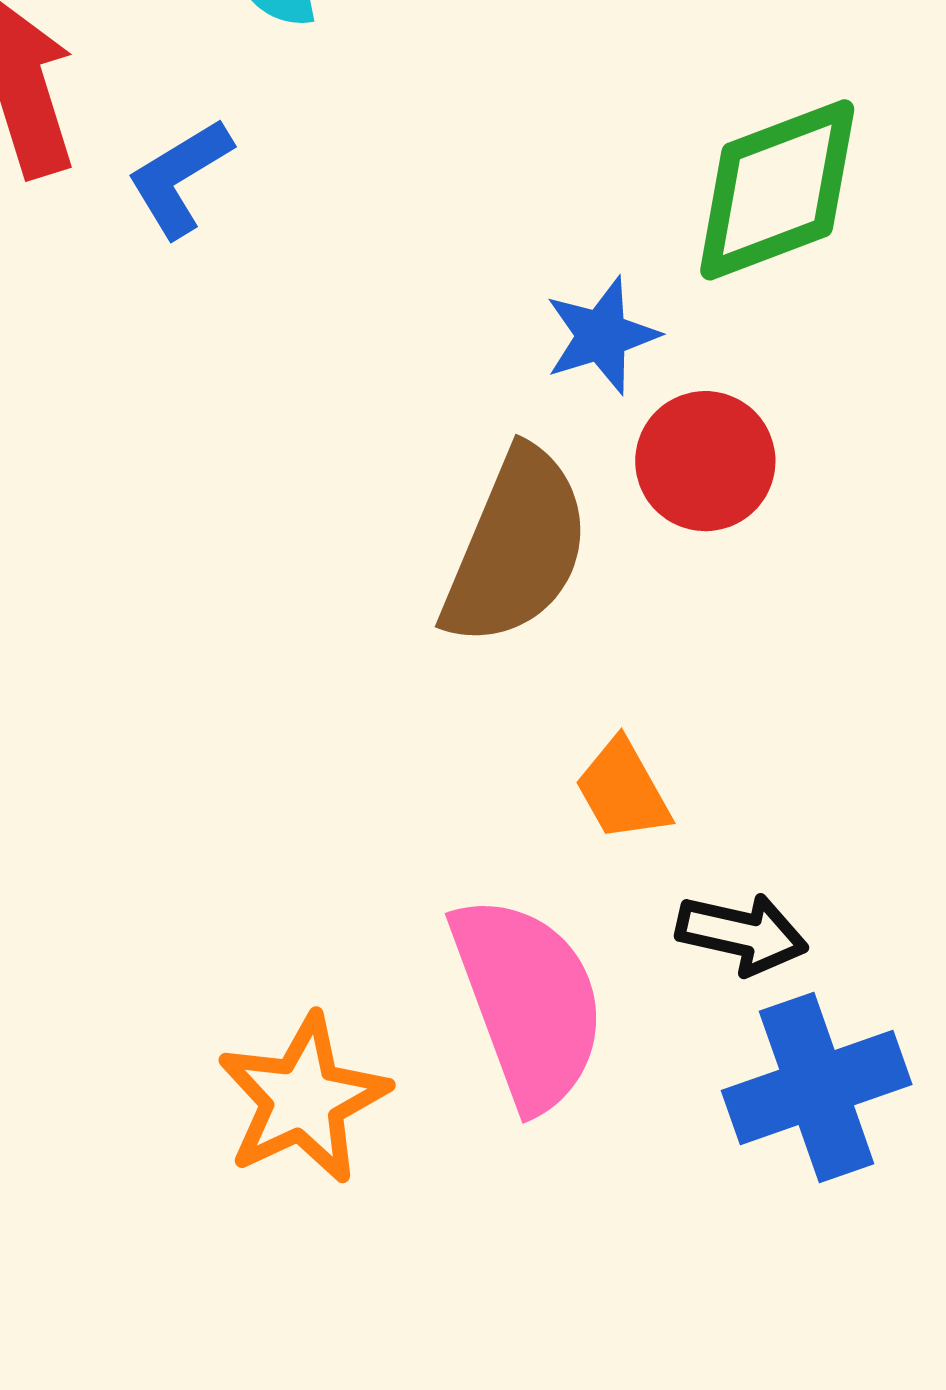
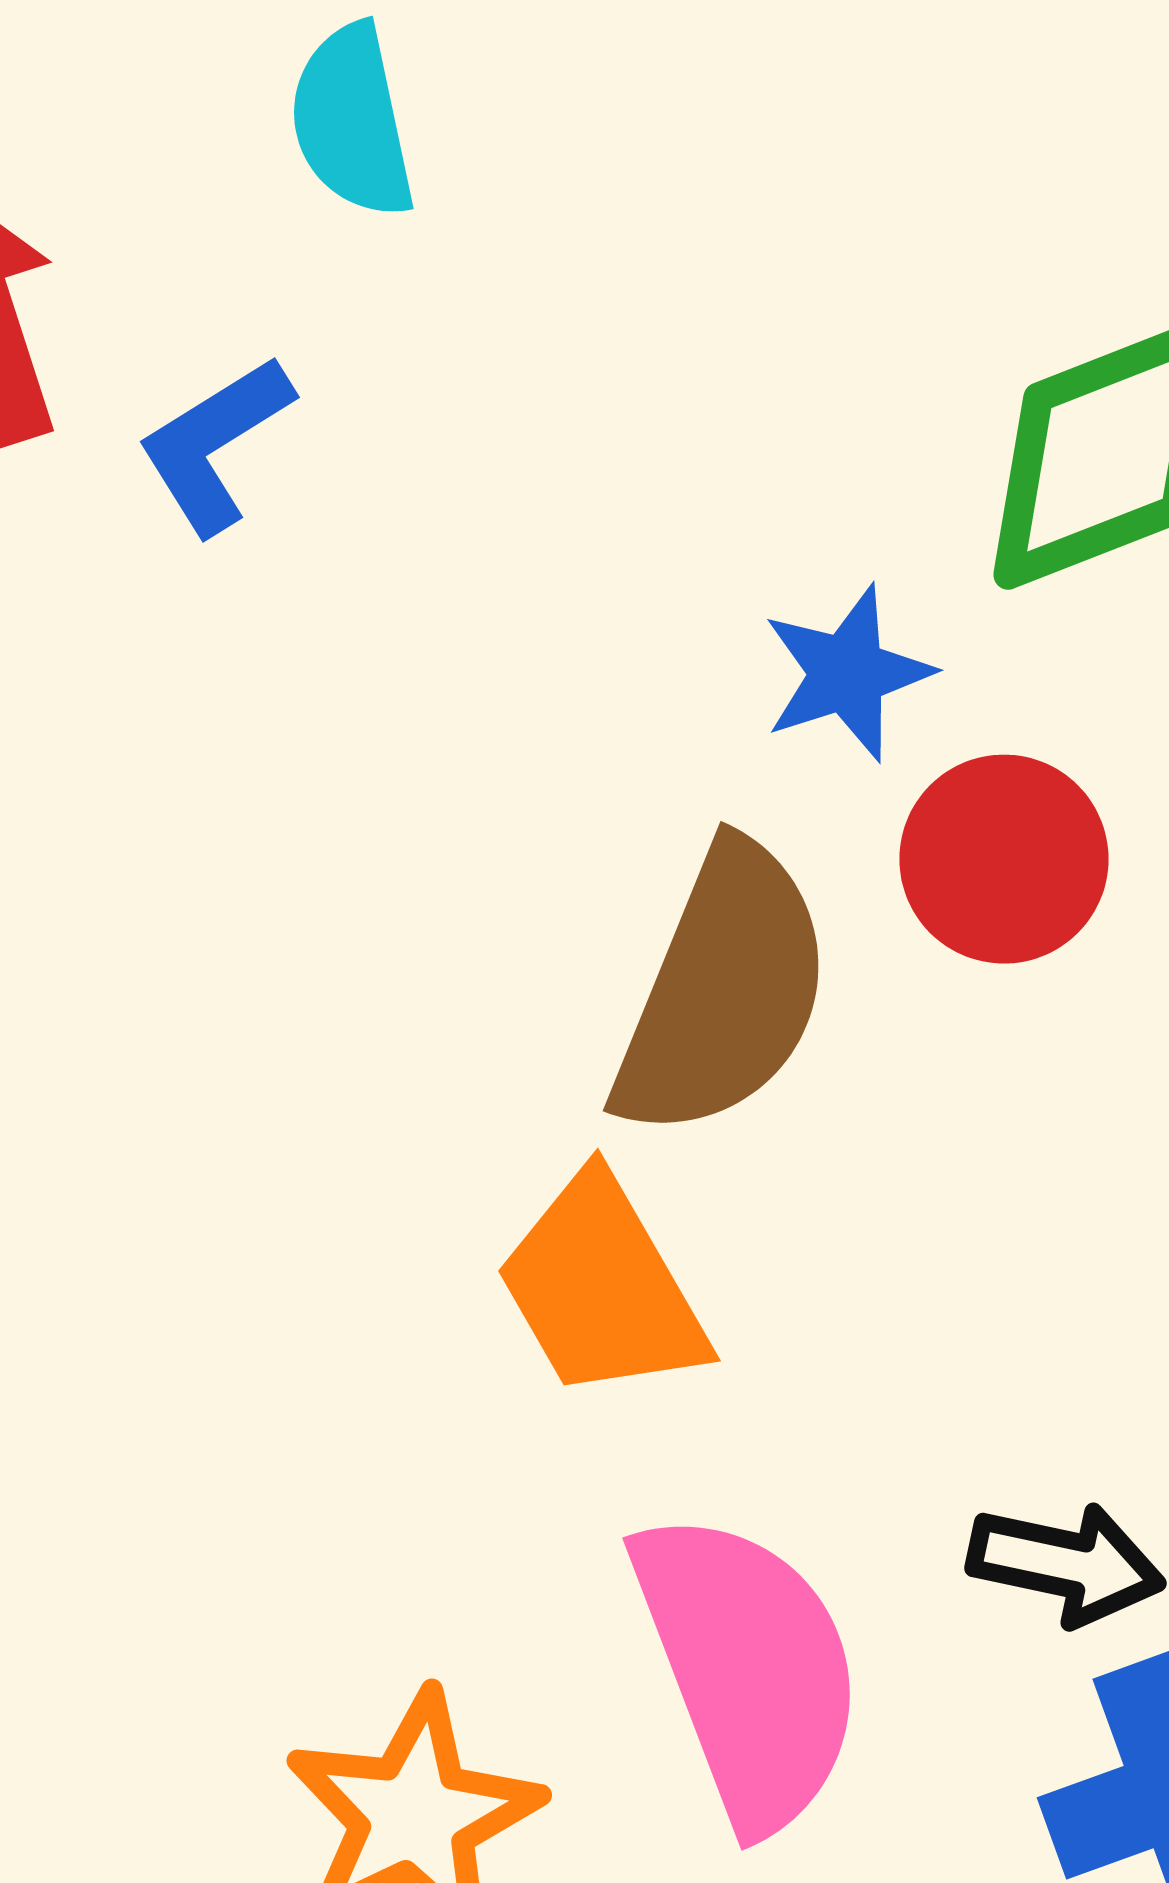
orange trapezoid: (623, 790) -> (602, 1288), moved, size x1.5

